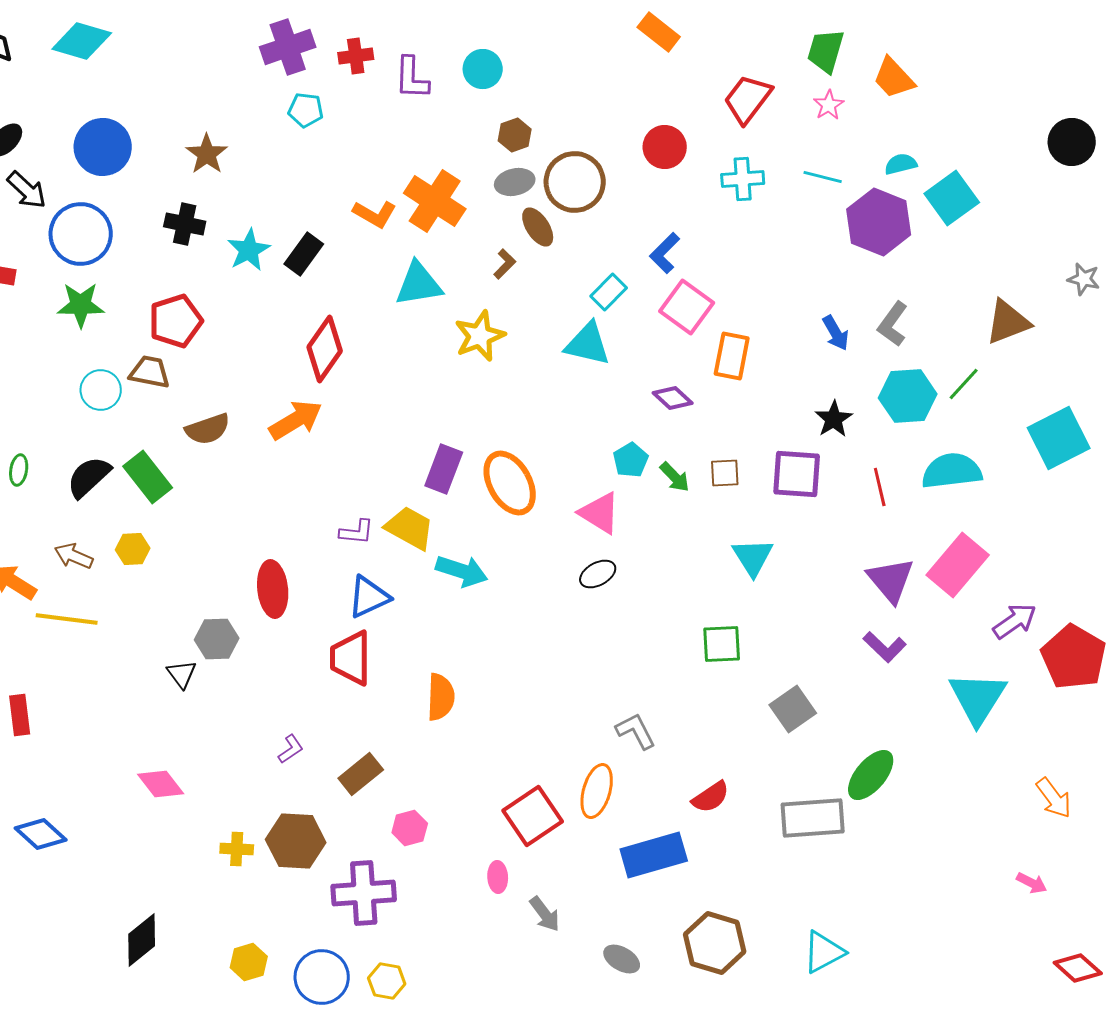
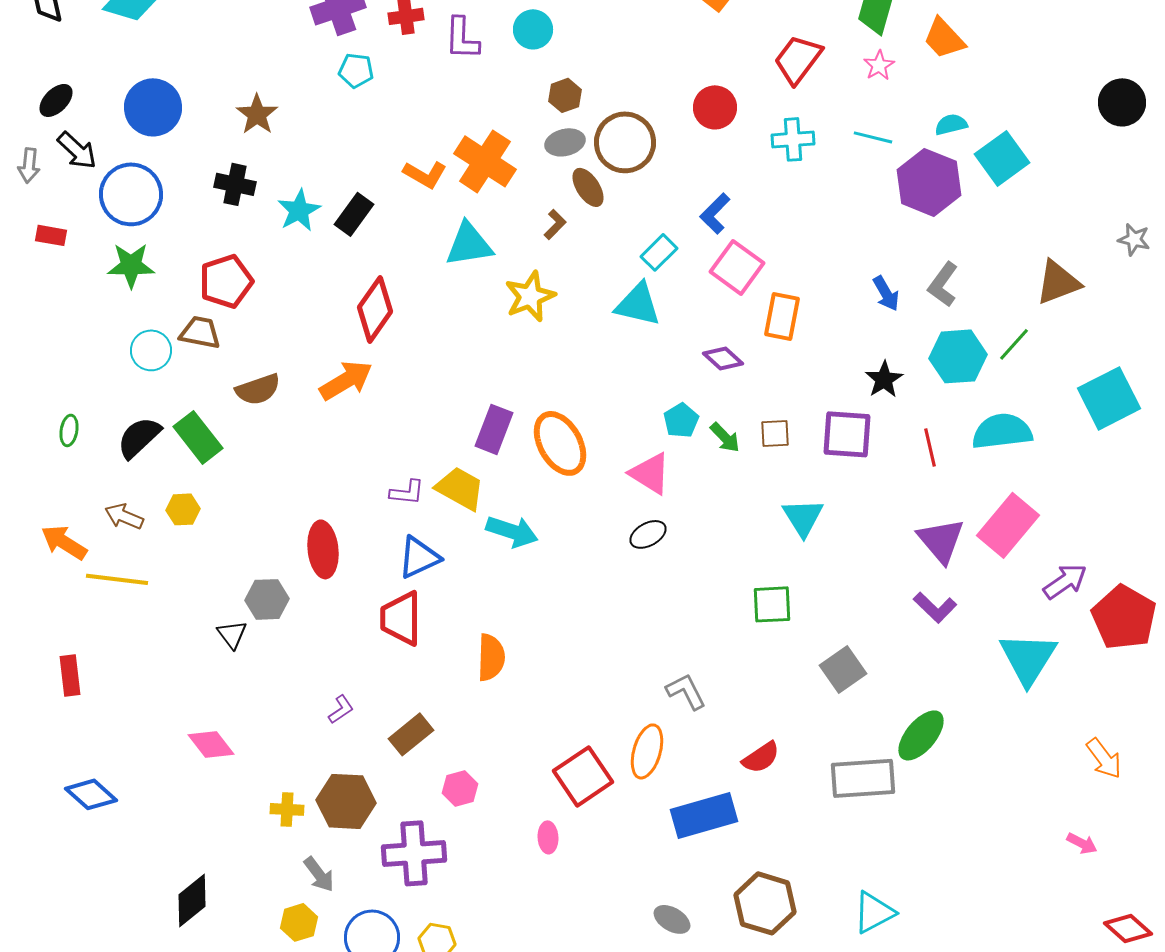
gray arrow: (545, 914) -> (319, 874), moved

